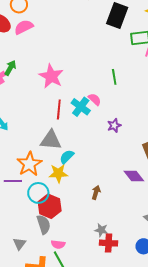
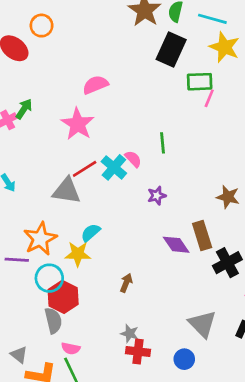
pink semicircle: (24, 27) -> (95, 85), moved
green line: (114, 77) -> (162, 143), moved
red line: (59, 109) -> (85, 169), turned 48
gray triangle: (51, 140) -> (66, 191), moved
purple diamond: (134, 176) -> (176, 245), moved
gray triangle: (19, 244) -> (19, 355), moved, turned -32

